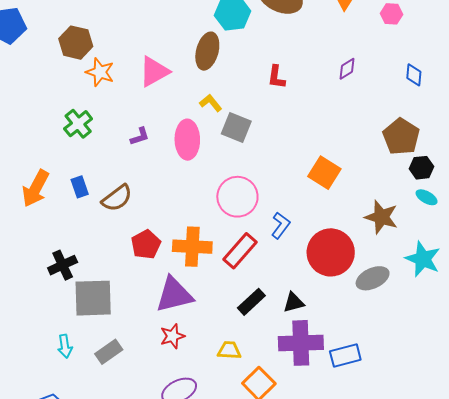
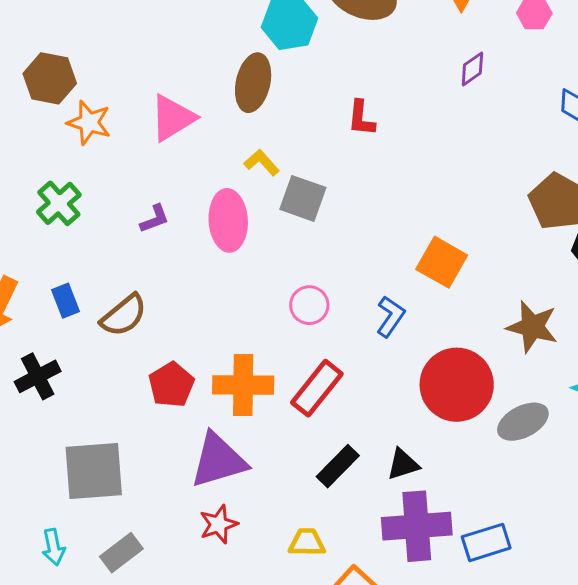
purple diamond: (347, 69) -> (472, 69), moved
pink circle: (237, 197) -> (309, 305), size x0.6
blue L-shape: (281, 225) -> (390, 316), moved
black cross: (63, 265) -> (38, 376), moved

